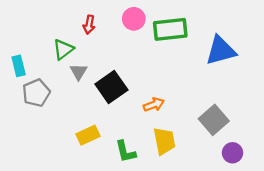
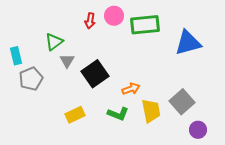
red arrow: (89, 25) -> (90, 21), moved
yellow trapezoid: (164, 141) -> (151, 111), moved
green L-shape: (126, 152) -> (118, 114), moved, turned -55

